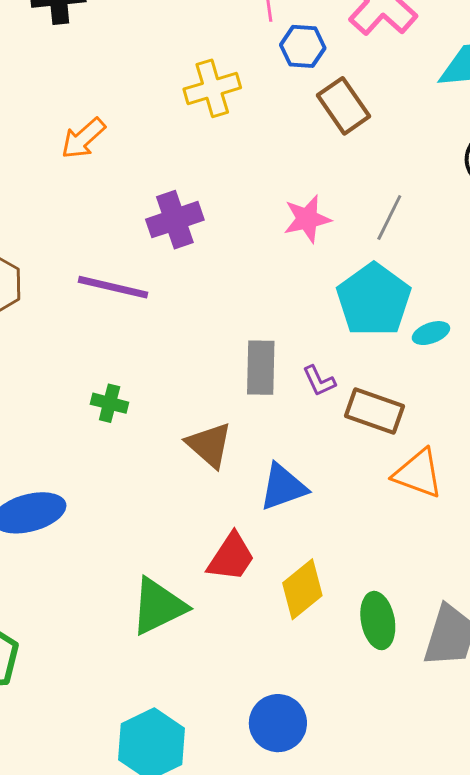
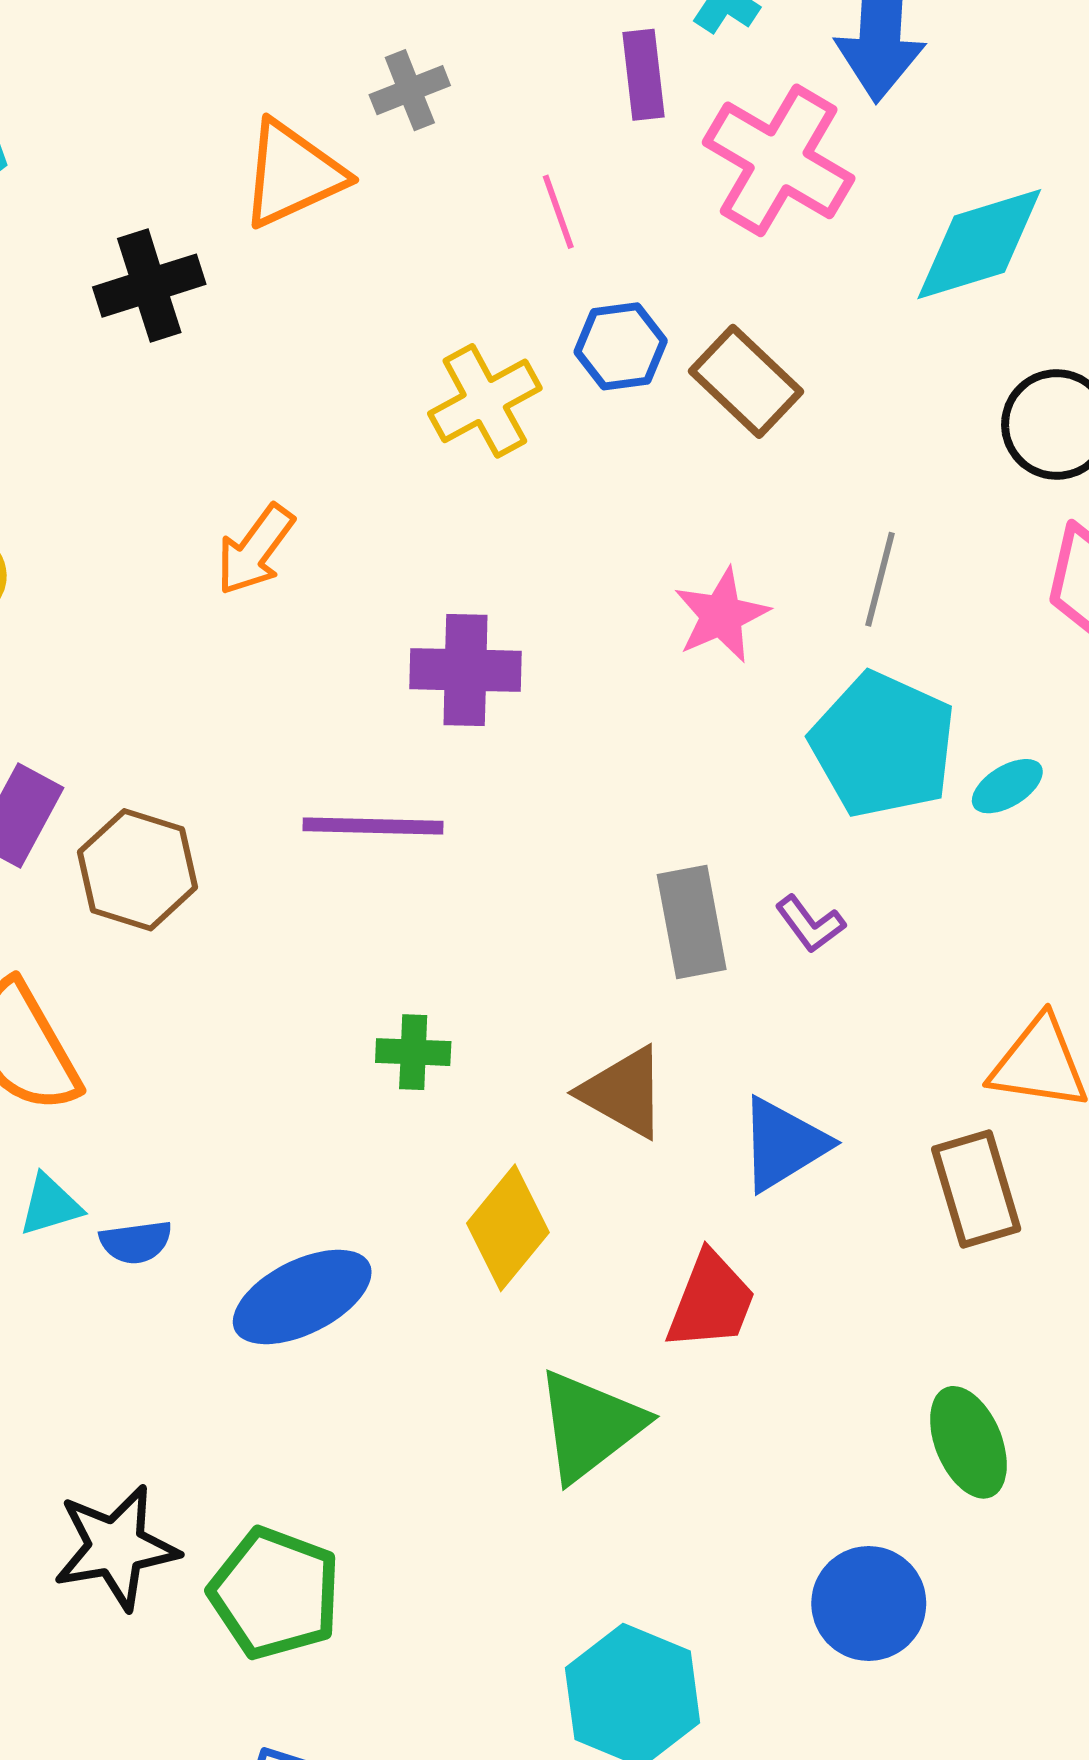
blue hexagon: (303, 46) -> (621, 346), moved
purple cross: (175, 220) -> (465, 670), turned 32
brown rectangle: (374, 411) -> (976, 1189), moved, turned 66
yellow diamond: (302, 589) -> (508, 1228), moved
green ellipse: (378, 621) -> (968, 1442), moved

